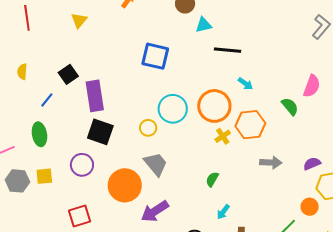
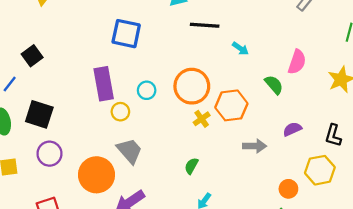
cyan arrow: (245, 84) -> (240, 48), moved
purple rectangle: (95, 96) -> (104, 84), moved
cyan circle: (173, 109) -> (147, 90), size x0.6
black square: (100, 132) -> (39, 114), moved
purple semicircle: (312, 164) -> (292, 129), moved
orange circle: (310, 207) -> (288, 189), moved

